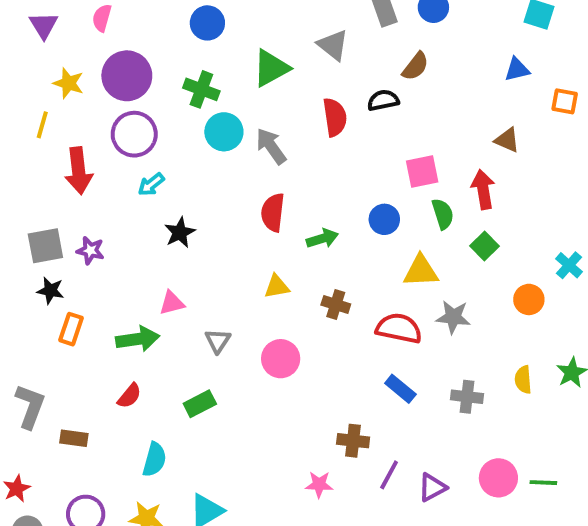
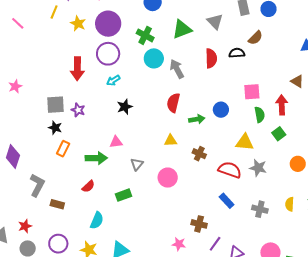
yellow line: (42, 125) -> (54, 12), moved
blue circle: (384, 219) -> (221, 110), moved

